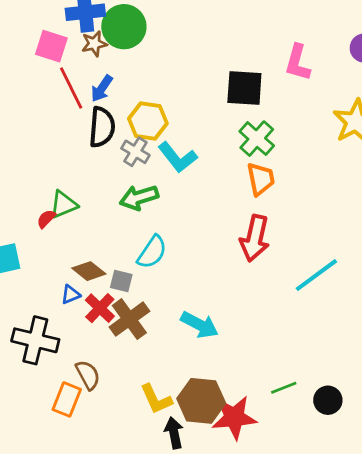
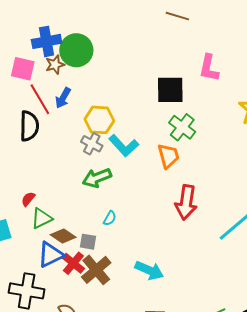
black semicircle: (102, 127) -> (29, 126), moved
orange trapezoid: (261, 179) -> (168, 156), moved
green triangle: (64, 205) -> (42, 218), moved
cyan semicircle: (152, 252) -> (110, 218), size x0.6
blue triangle: (71, 295) -> (51, 255), size x1.8

